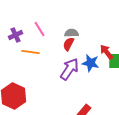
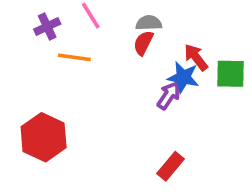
red arrow: (106, 52) -> (196, 57), moved
purple arrow: (70, 69) -> (169, 95), moved, size x0.7

